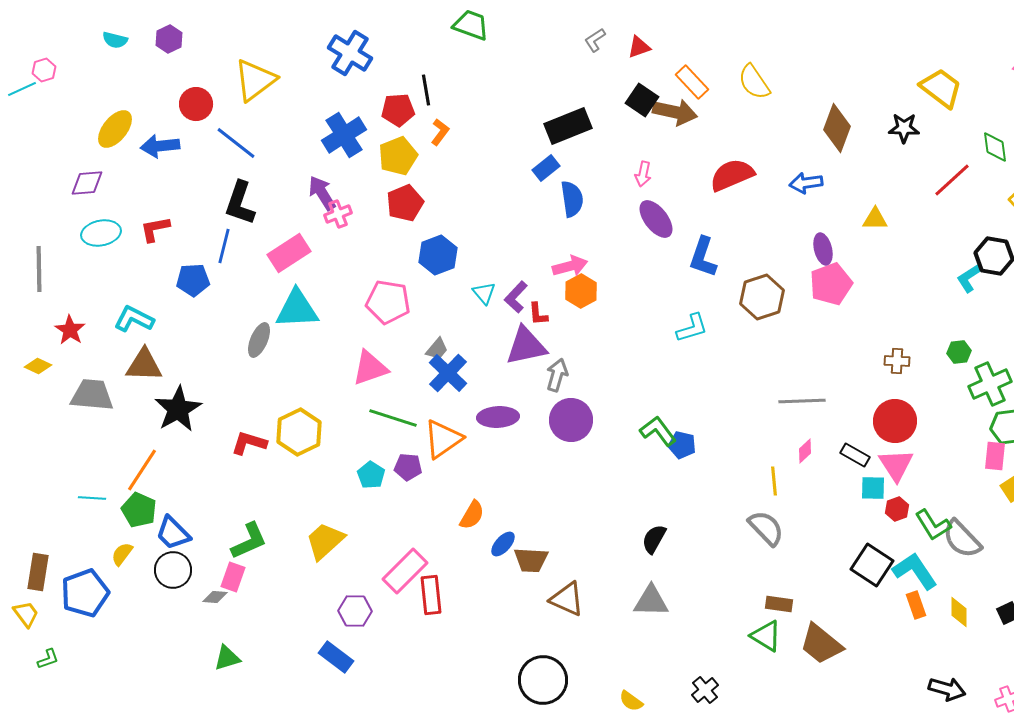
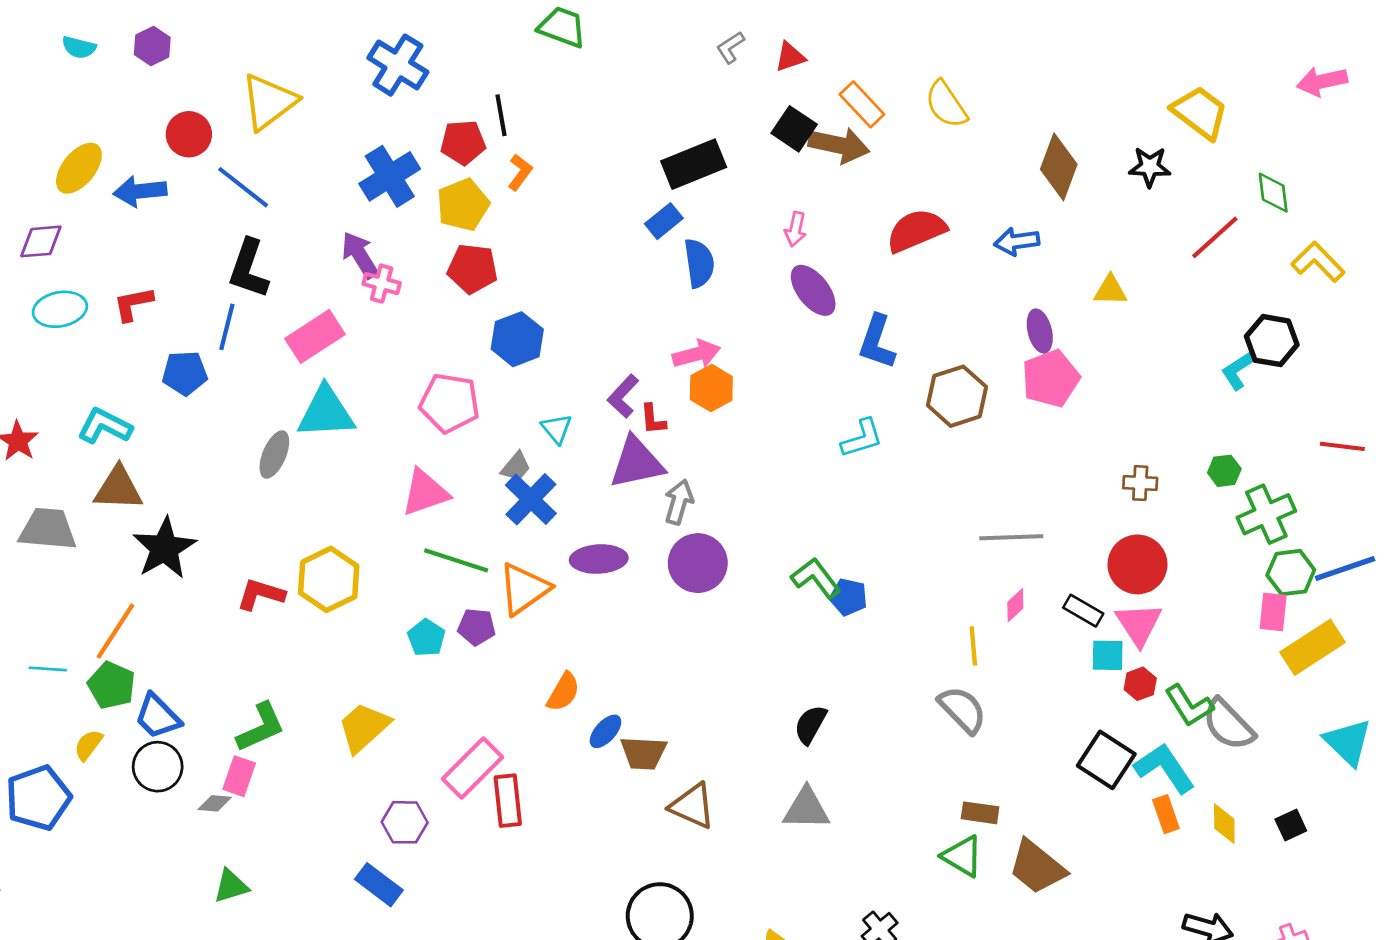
red pentagon: (405, 203) -> (472, 269), turned 30
pink cross: (338, 214) -> (382, 284), turned 36
cyan triangle: (484, 293) -> (557, 429), moved

